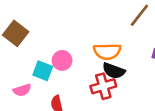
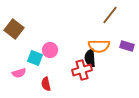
orange semicircle: (107, 51) -> (99, 46), moved
black semicircle: (114, 71) -> (90, 58), turned 66

